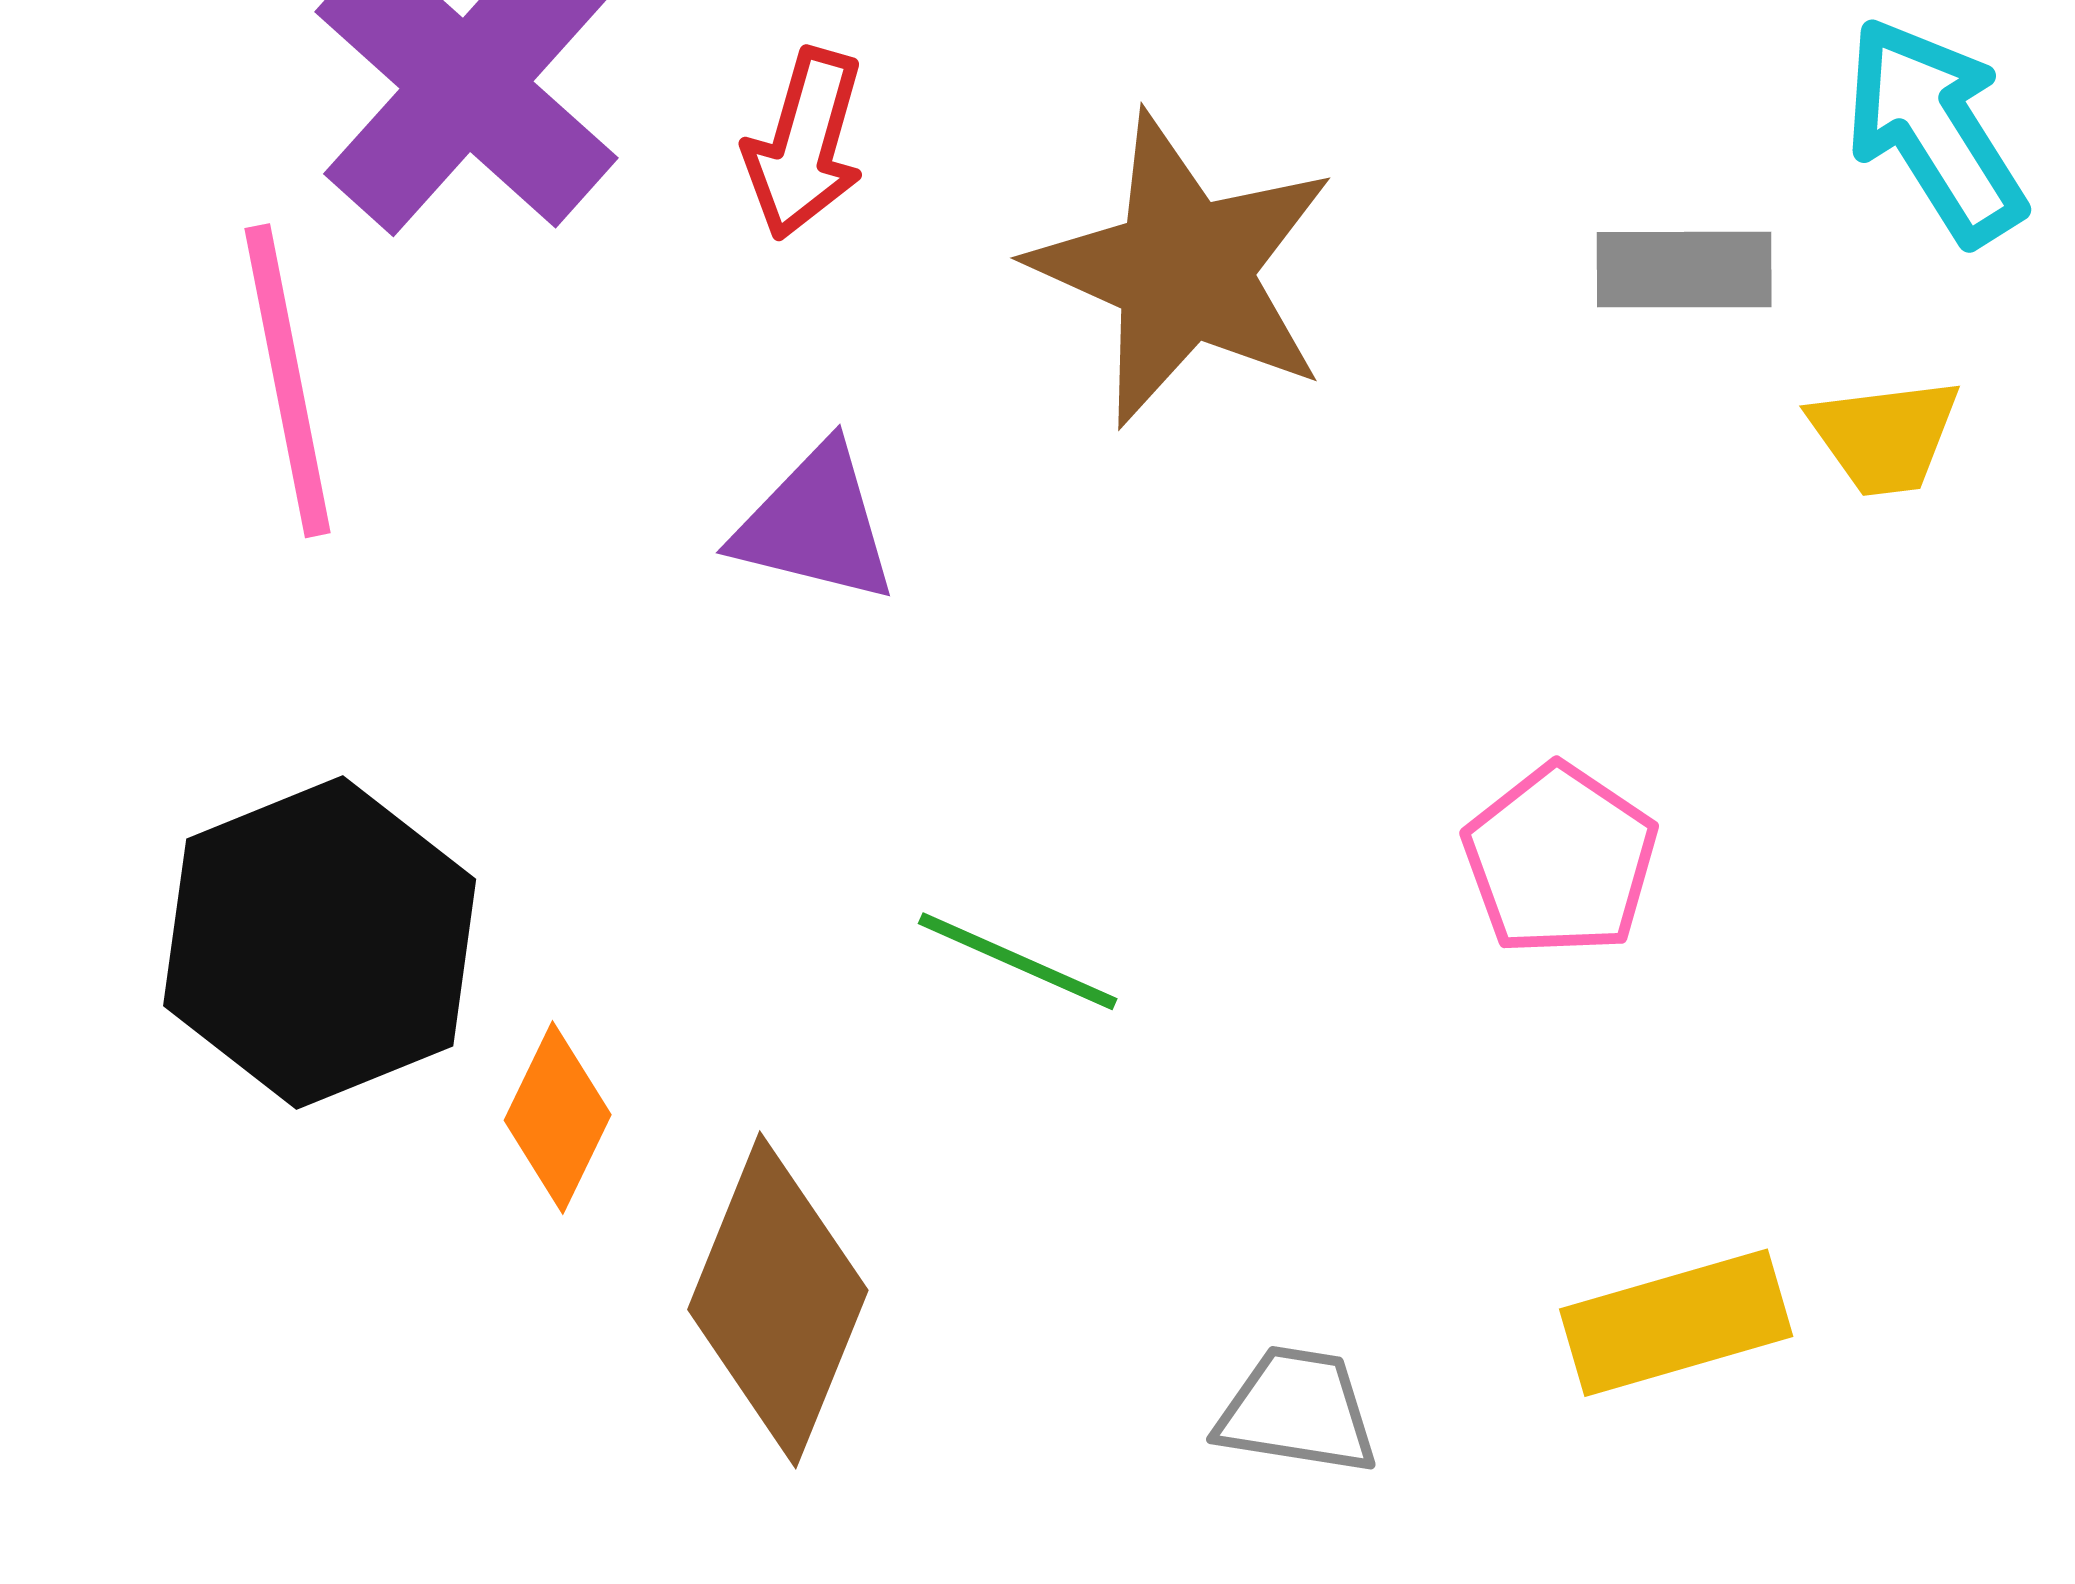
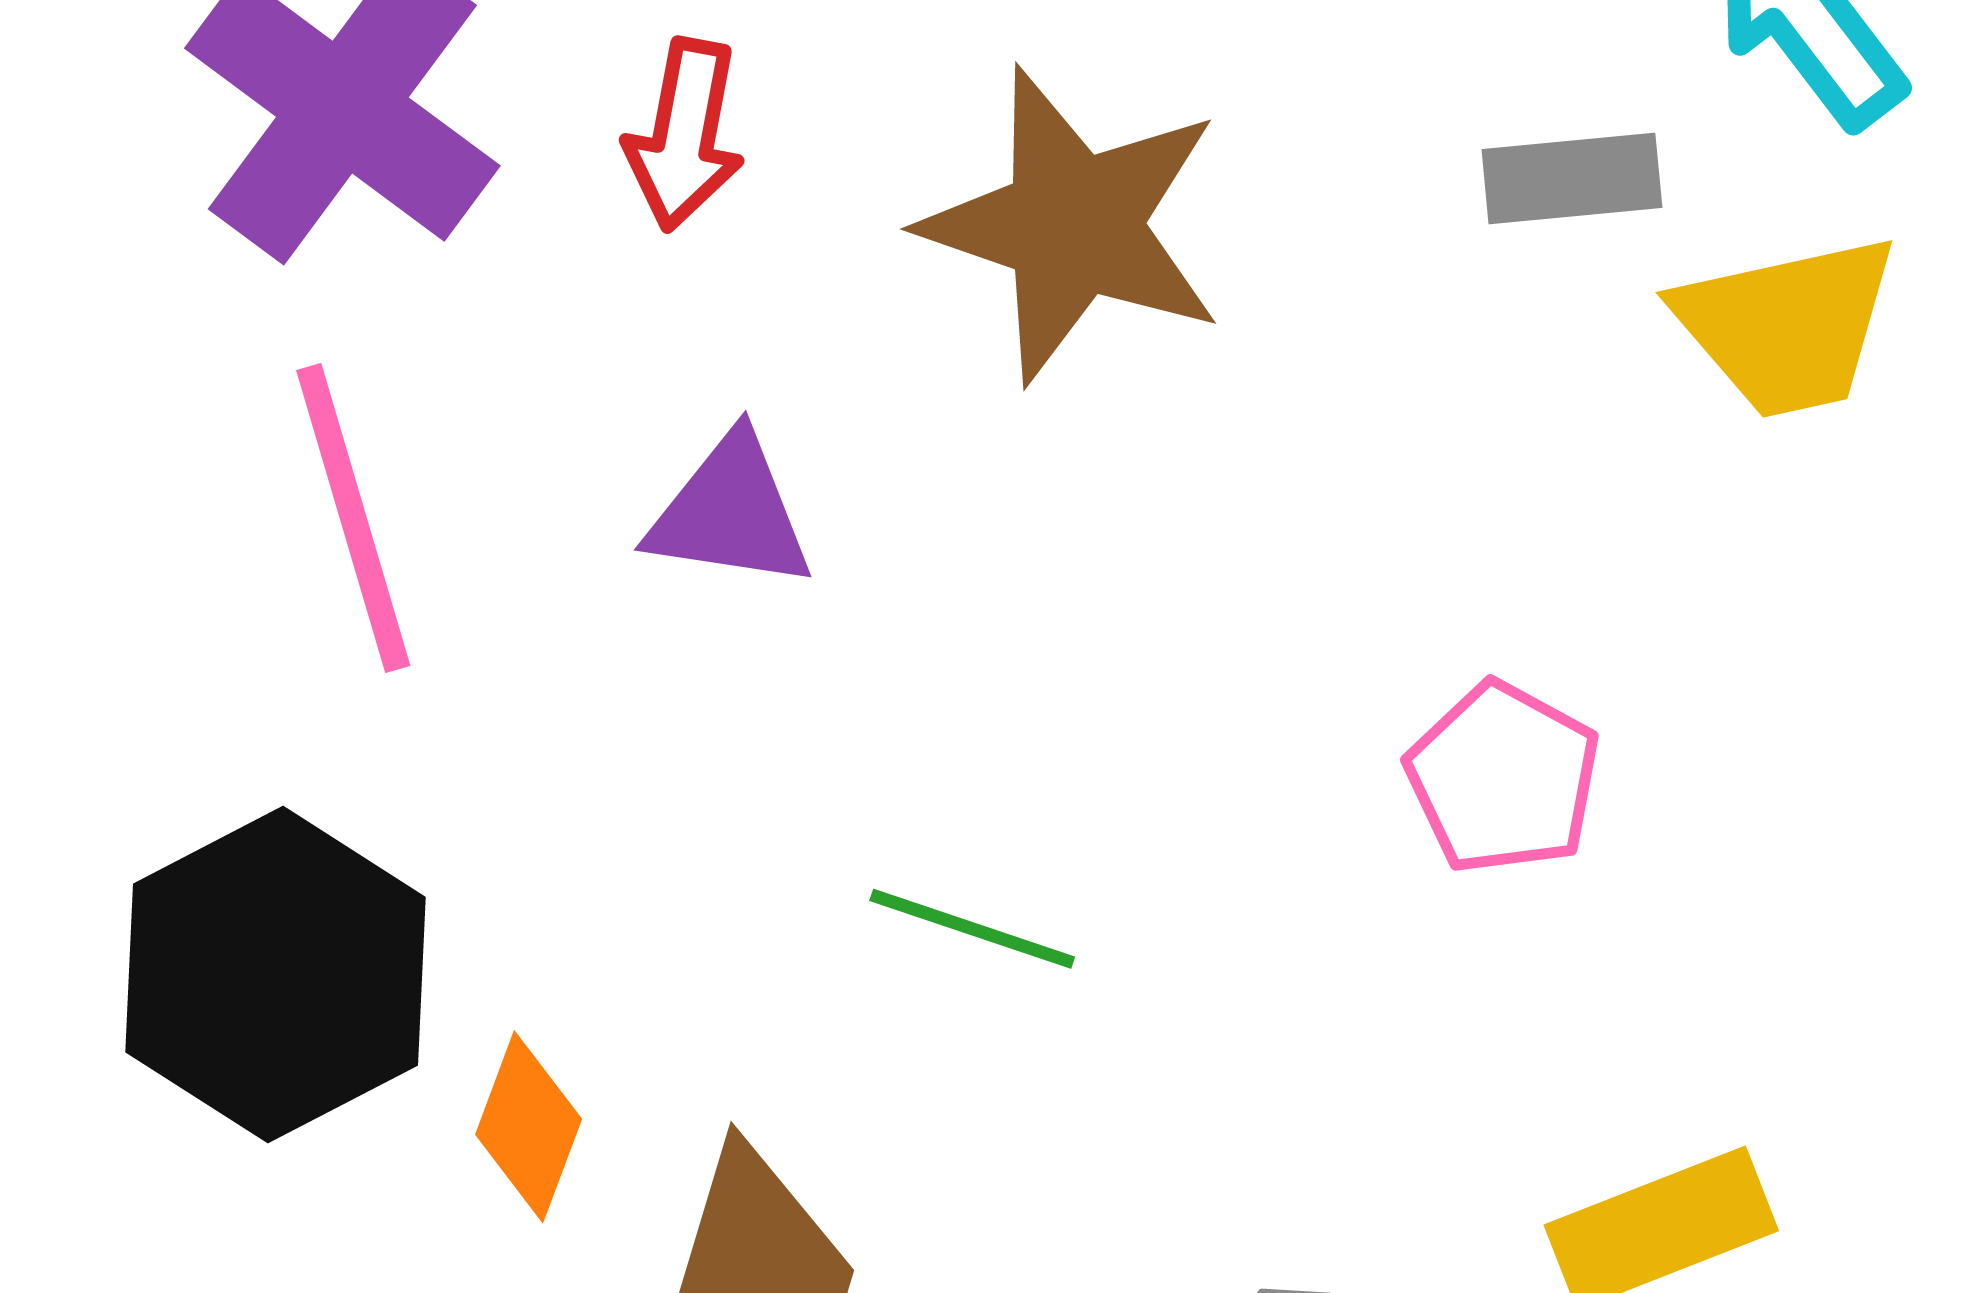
pink line: (288, 381) -> (353, 518), moved
yellow trapezoid: (1885, 436) -> (1787, 326), size x1.5

